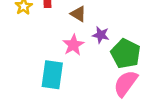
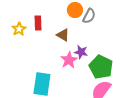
pink star: (73, 45) -> (69, 60), moved

